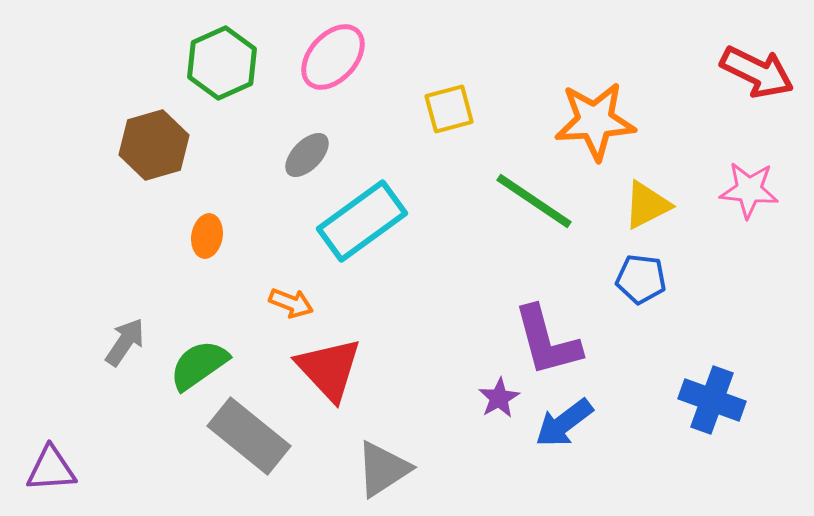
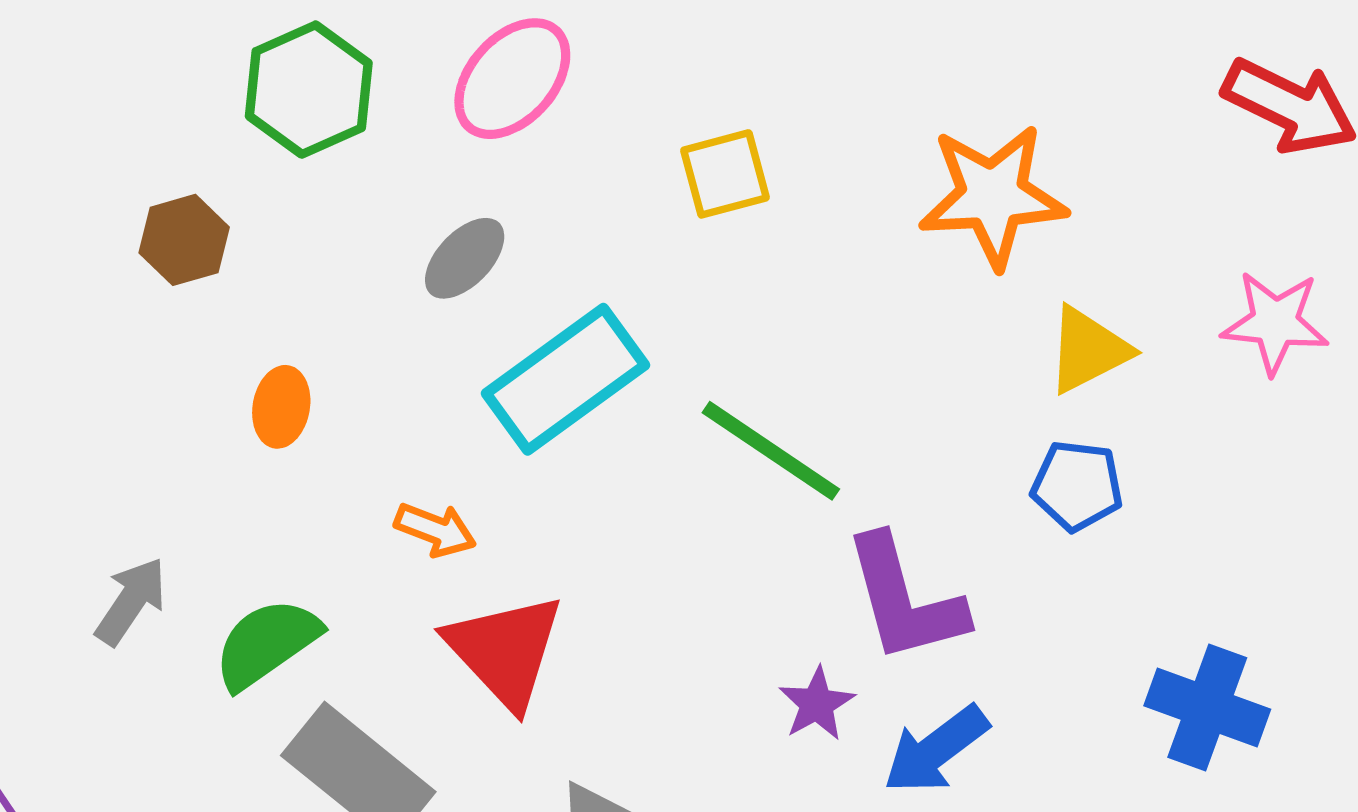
brown hexagon: (154, 145) -> (184, 240), size x0.7
green line: (534, 201) -> (771, 451), moved

